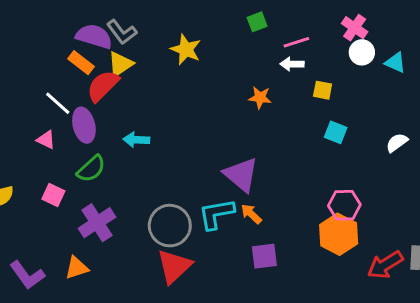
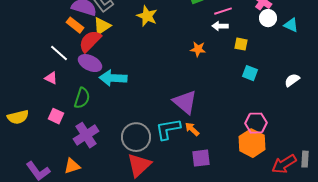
purple ellipse: (84, 125) -> (90, 63), moved, turned -50
cyan arrow: (136, 140) -> (113, 78), size x1.5
green semicircle: (91, 169) -> (82, 98), turned -30

